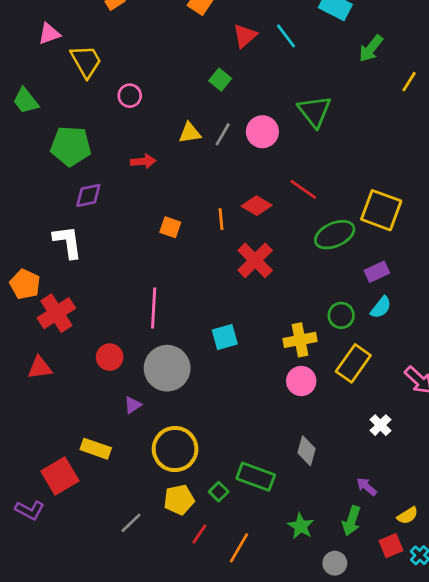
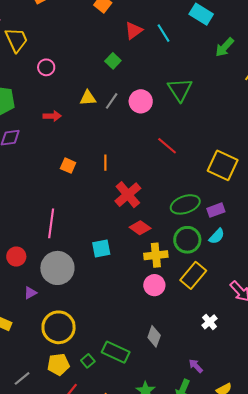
red diamond: (257, 206) -> (140, 228), moved
green ellipse: (335, 235) -> (185, 204), moved
green circle: (341, 315) -> (187, 240), size x1.4

